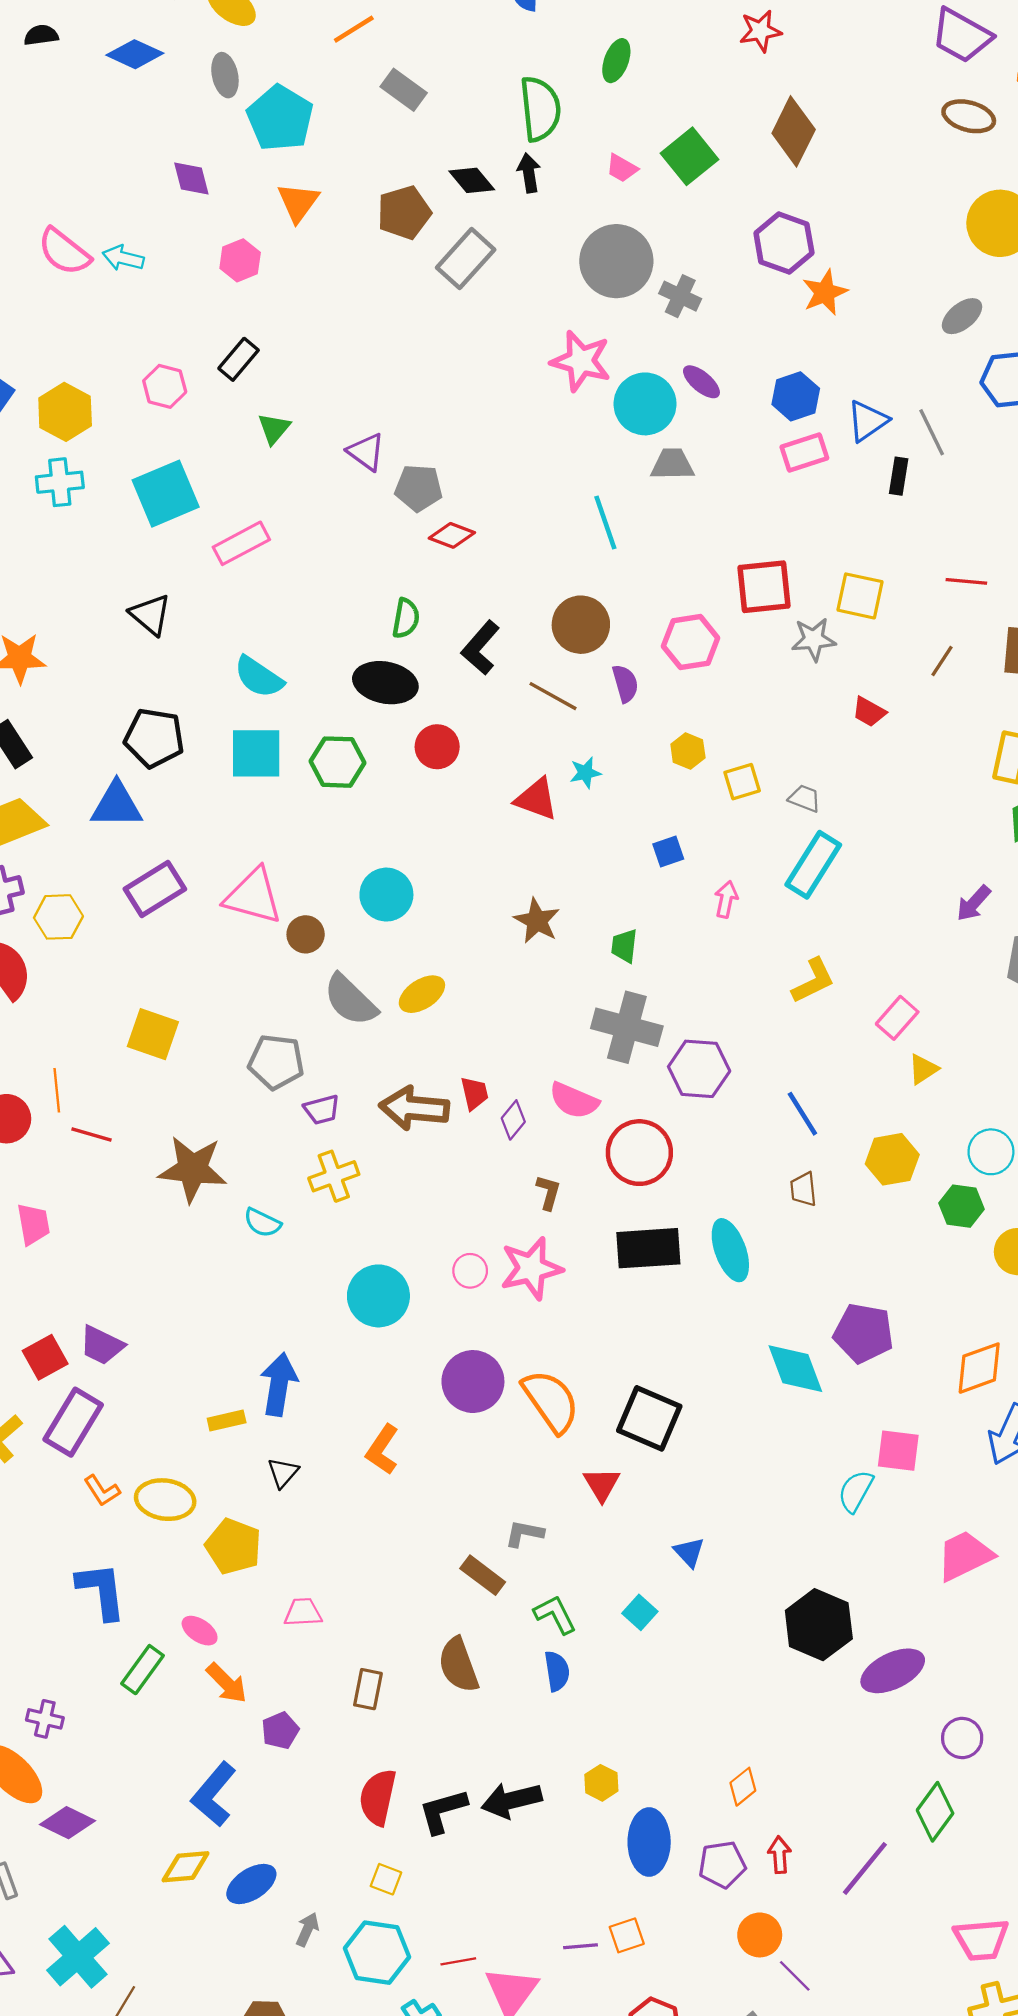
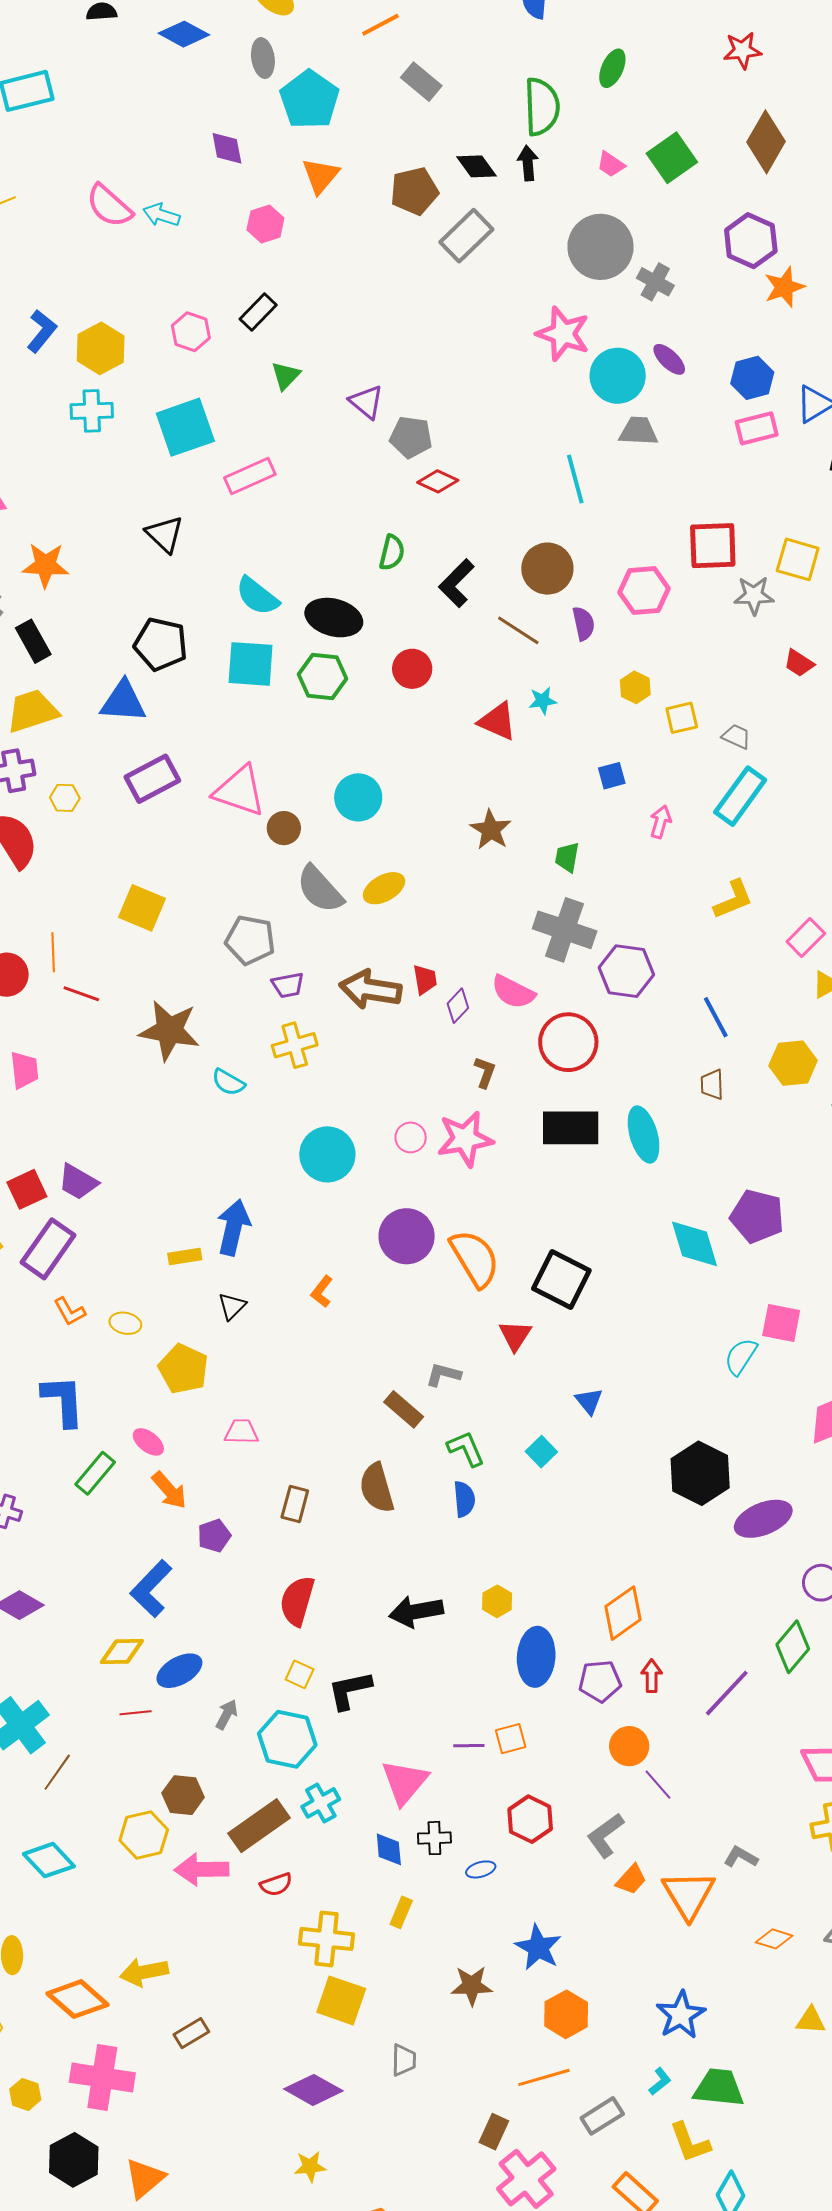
black ellipse: (385, 683) -> (334, 618), moved
yellow hexagon: (58, 917) -> (65, 798), size x0.7
orange L-shape: (382, 1450) -> (322, 1292), size x0.7
yellow ellipse: (165, 1500) -> (125, 1323), size x0.6
orange diamond: (743, 1787) -> (623, 1613), size x1.6
black L-shape: (443, 1811) -> (350, 1690), moved
red line: (458, 1961) -> (136, 1713), moved

